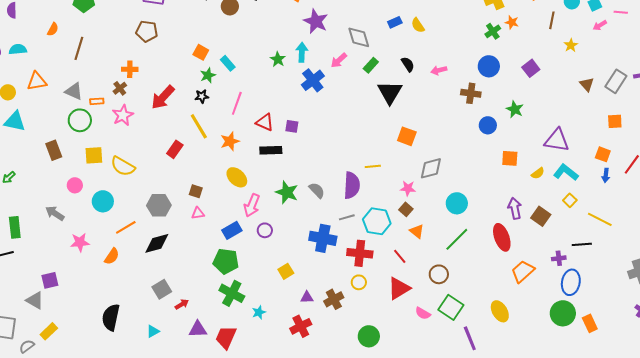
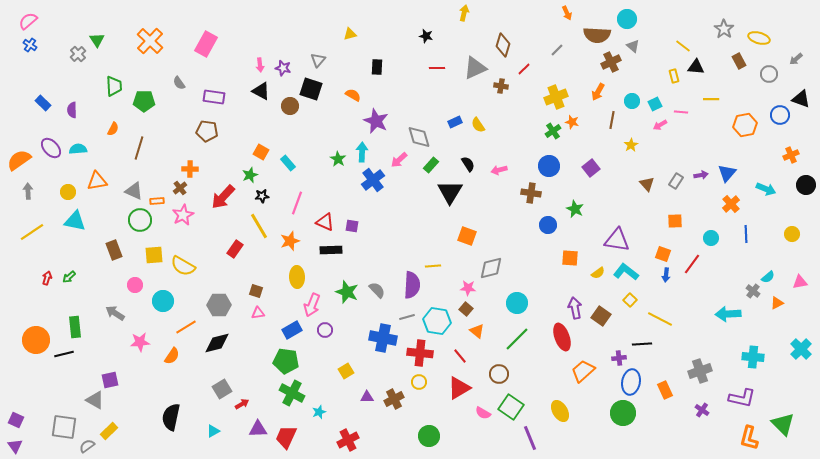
green star: (208, 75) -> (250, 175), moved
gray rectangle: (616, 81) -> (676, 181), size x0.7
yellow ellipse: (237, 177) -> (297, 277), turned 45
orange rectangle: (590, 323) -> (665, 390), moved
red cross: (301, 326) -> (348, 440), moved

